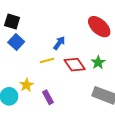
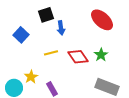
black square: (12, 22) -> (46, 15), moved, turned -35
blue arrow: (59, 43) -> (61, 28), moved, turned 136

